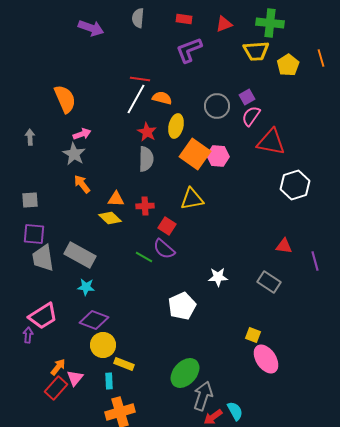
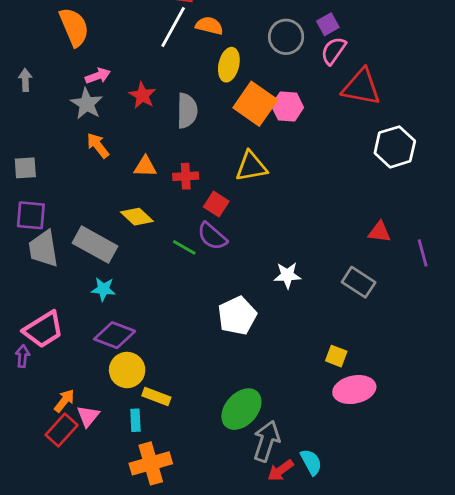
red star: (147, 132) -> (142, 95), moved
yellow diamond: (110, 218) -> (137, 217), moved
pink ellipse: (266, 359) -> (354, 390), turned -68

